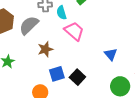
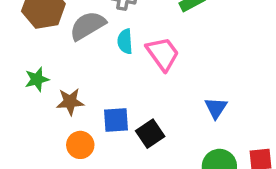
cyan semicircle: (61, 13) -> (125, 41), moved
brown star: (45, 49) -> (70, 102), moved

